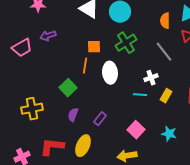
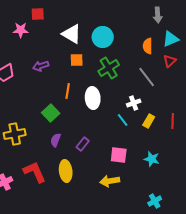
purple arrow: (48, 36) -> (41, 66), moved
orange square: (94, 47) -> (77, 60), moved
cyan line: (140, 95) -> (123, 120), turned 48
pink square: (136, 130) -> (119, 155), turned -36
yellow ellipse: (83, 146) -> (66, 171), turned -30
red L-shape: (52, 147) -> (35, 172), turned 60

